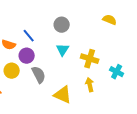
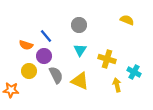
yellow arrow: (90, 85) -> (117, 85), moved
yellow triangle: (63, 95) -> (80, 81), moved

